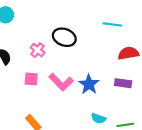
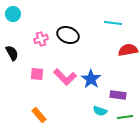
pink cross: (38, 50) -> (41, 39), moved, turned 32
purple rectangle: (123, 83) -> (118, 95), moved

